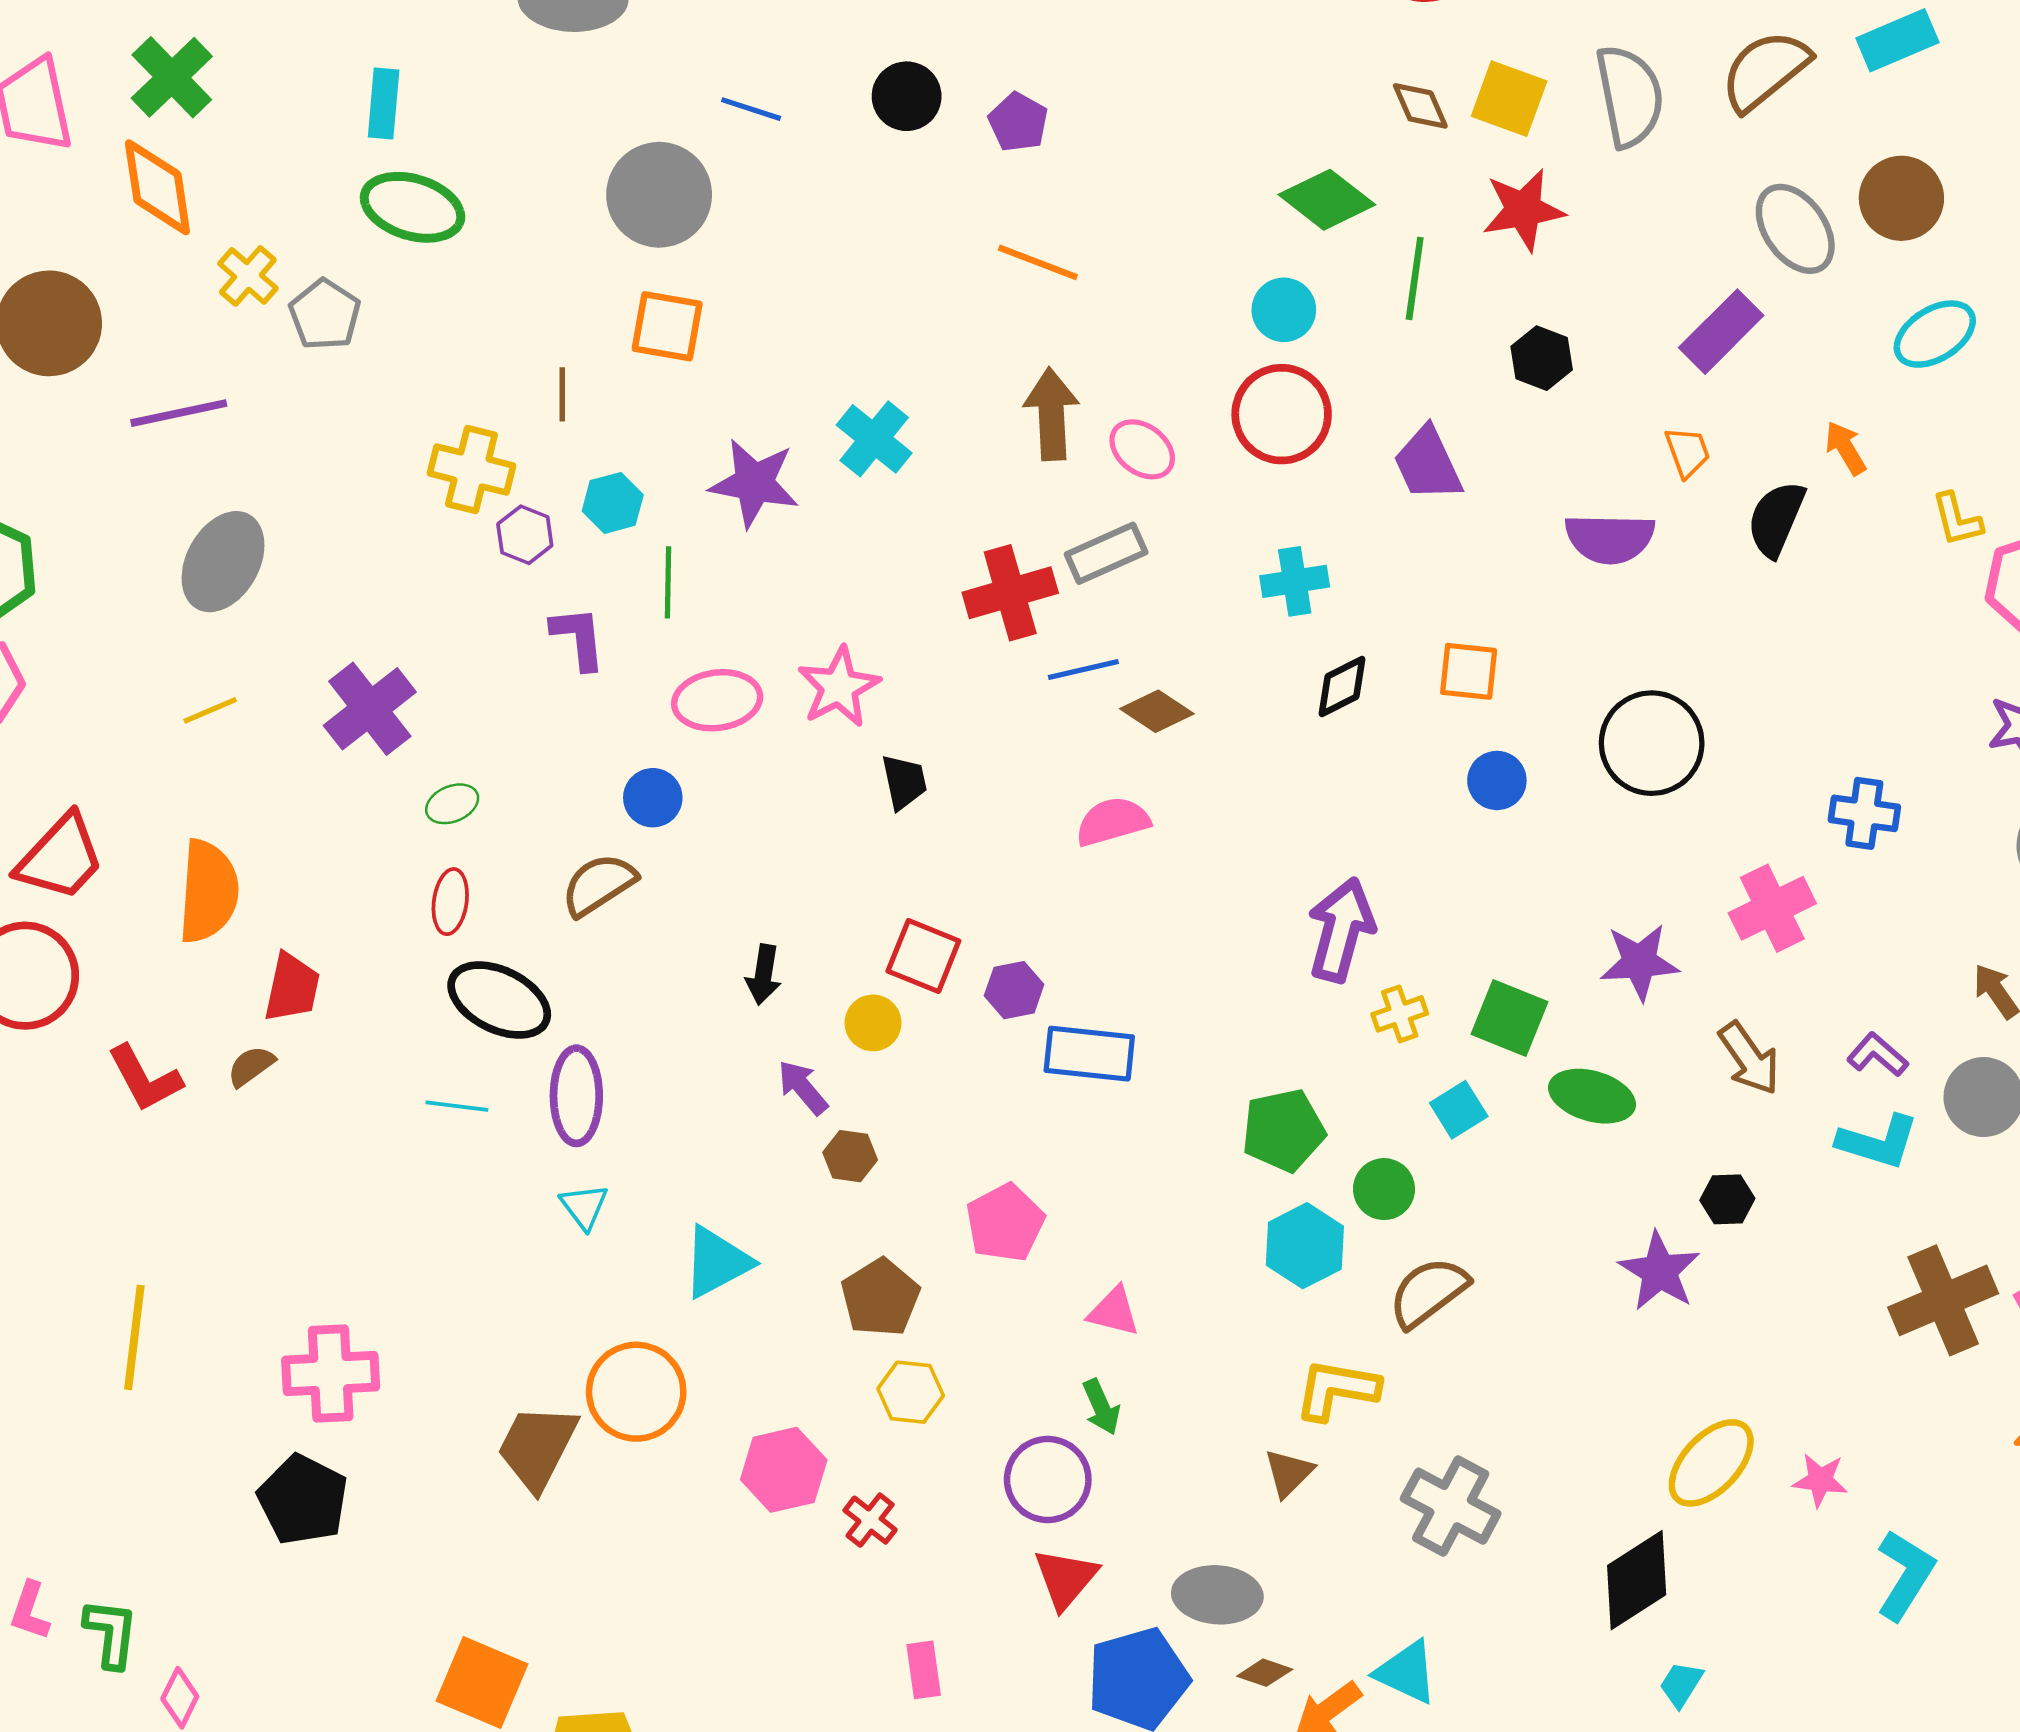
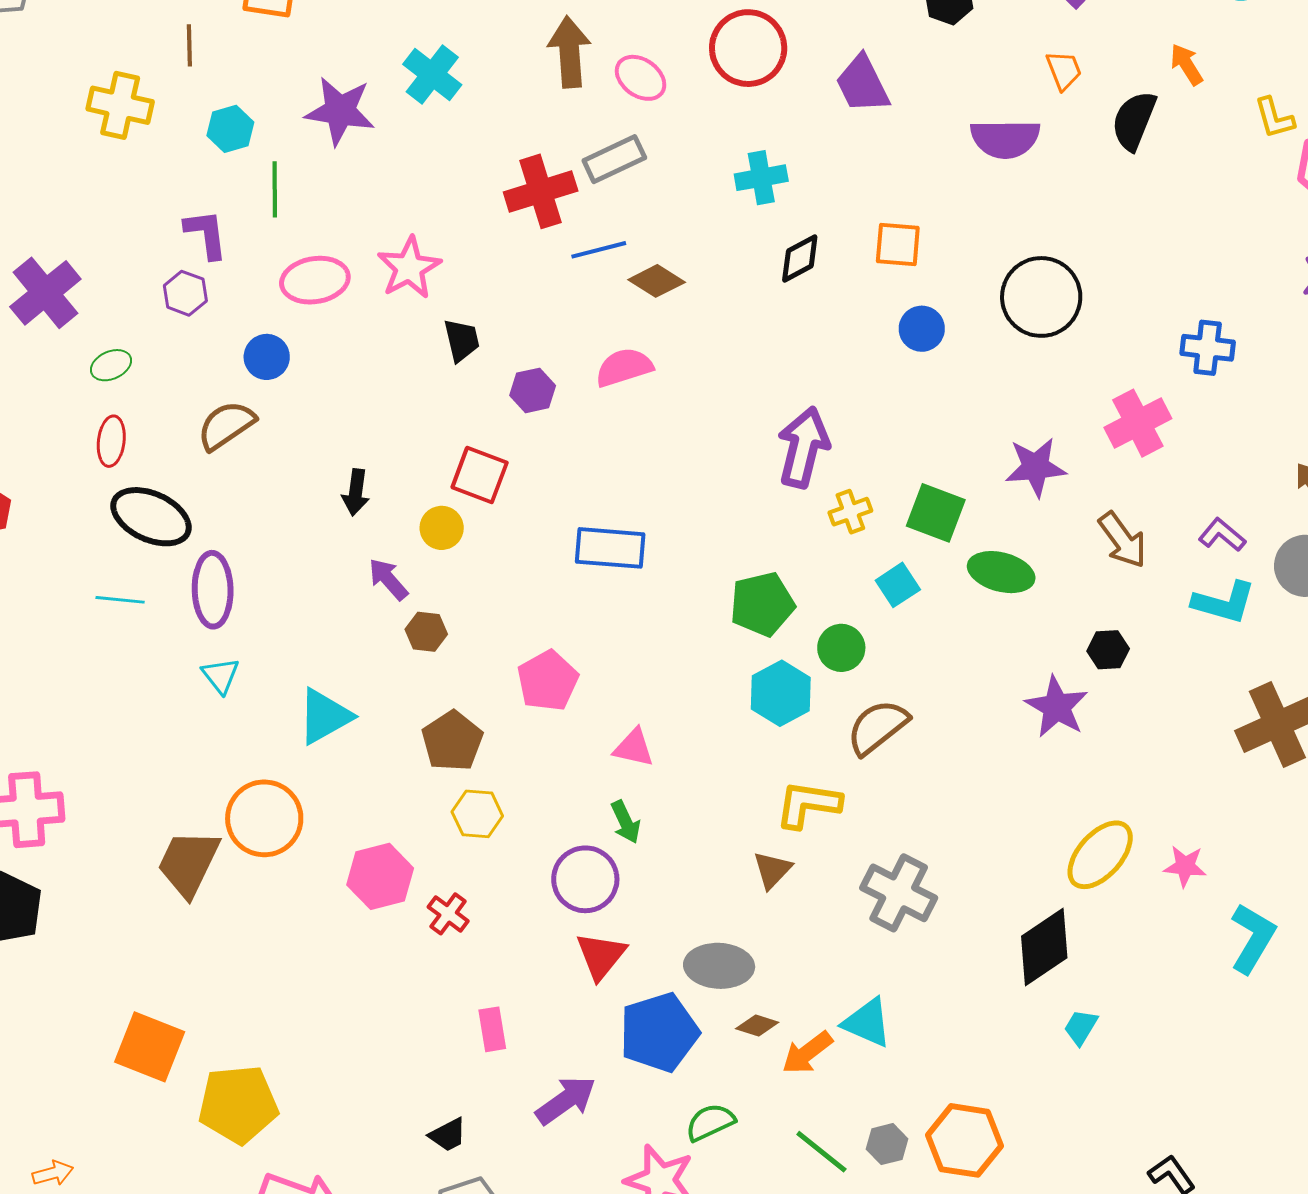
purple hexagon: (525, 535) -> (185, 293), moved
purple hexagon: (1014, 990) -> (533, 390), moved

